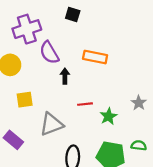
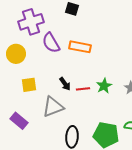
orange rectangle: (95, 57) -> (80, 47), moved
black arrow: (65, 76) -> (65, 84), moved, turned 144
green star: (109, 116) -> (104, 86), moved

